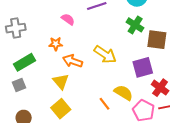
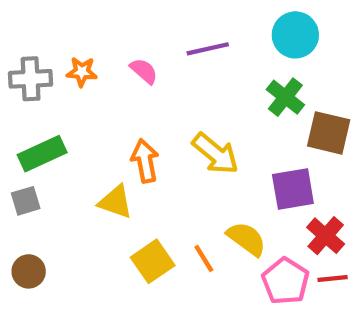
orange star: (56, 44) -> (82, 72), moved
orange arrow: (73, 61) -> (145, 161), turned 54
yellow triangle: (61, 81) -> (116, 202), turned -36
yellow square: (61, 109) -> (153, 261), moved

